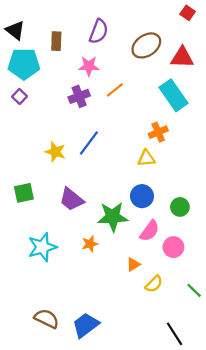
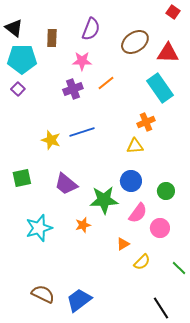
blue line: (89, 143) -> (82, 132), turned 35

